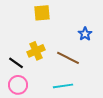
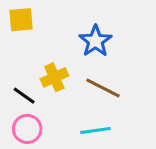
yellow square: (42, 13) -> (21, 20), moved
blue star: (85, 34) -> (95, 41), moved, size x1.5

